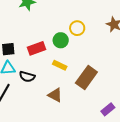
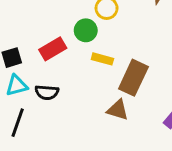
yellow rectangle: (60, 65) -> (102, 59), moved
brown triangle: (55, 95) -> (118, 110), moved

